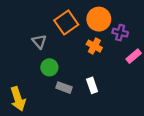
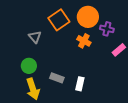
green circle: (49, 67) -> (29, 66), moved
white rectangle: (92, 85) -> (80, 84), moved, turned 32
yellow arrow: (18, 99) -> (33, 89), moved

